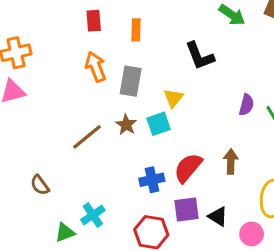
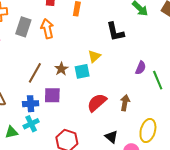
gray rectangle: (131, 81) -> (23, 27), moved
brown line: (87, 137) -> (35, 73), turned -30
blue cross: (152, 180) -> (31, 104), moved
purple square: (187, 210) -> (52, 95), moved

